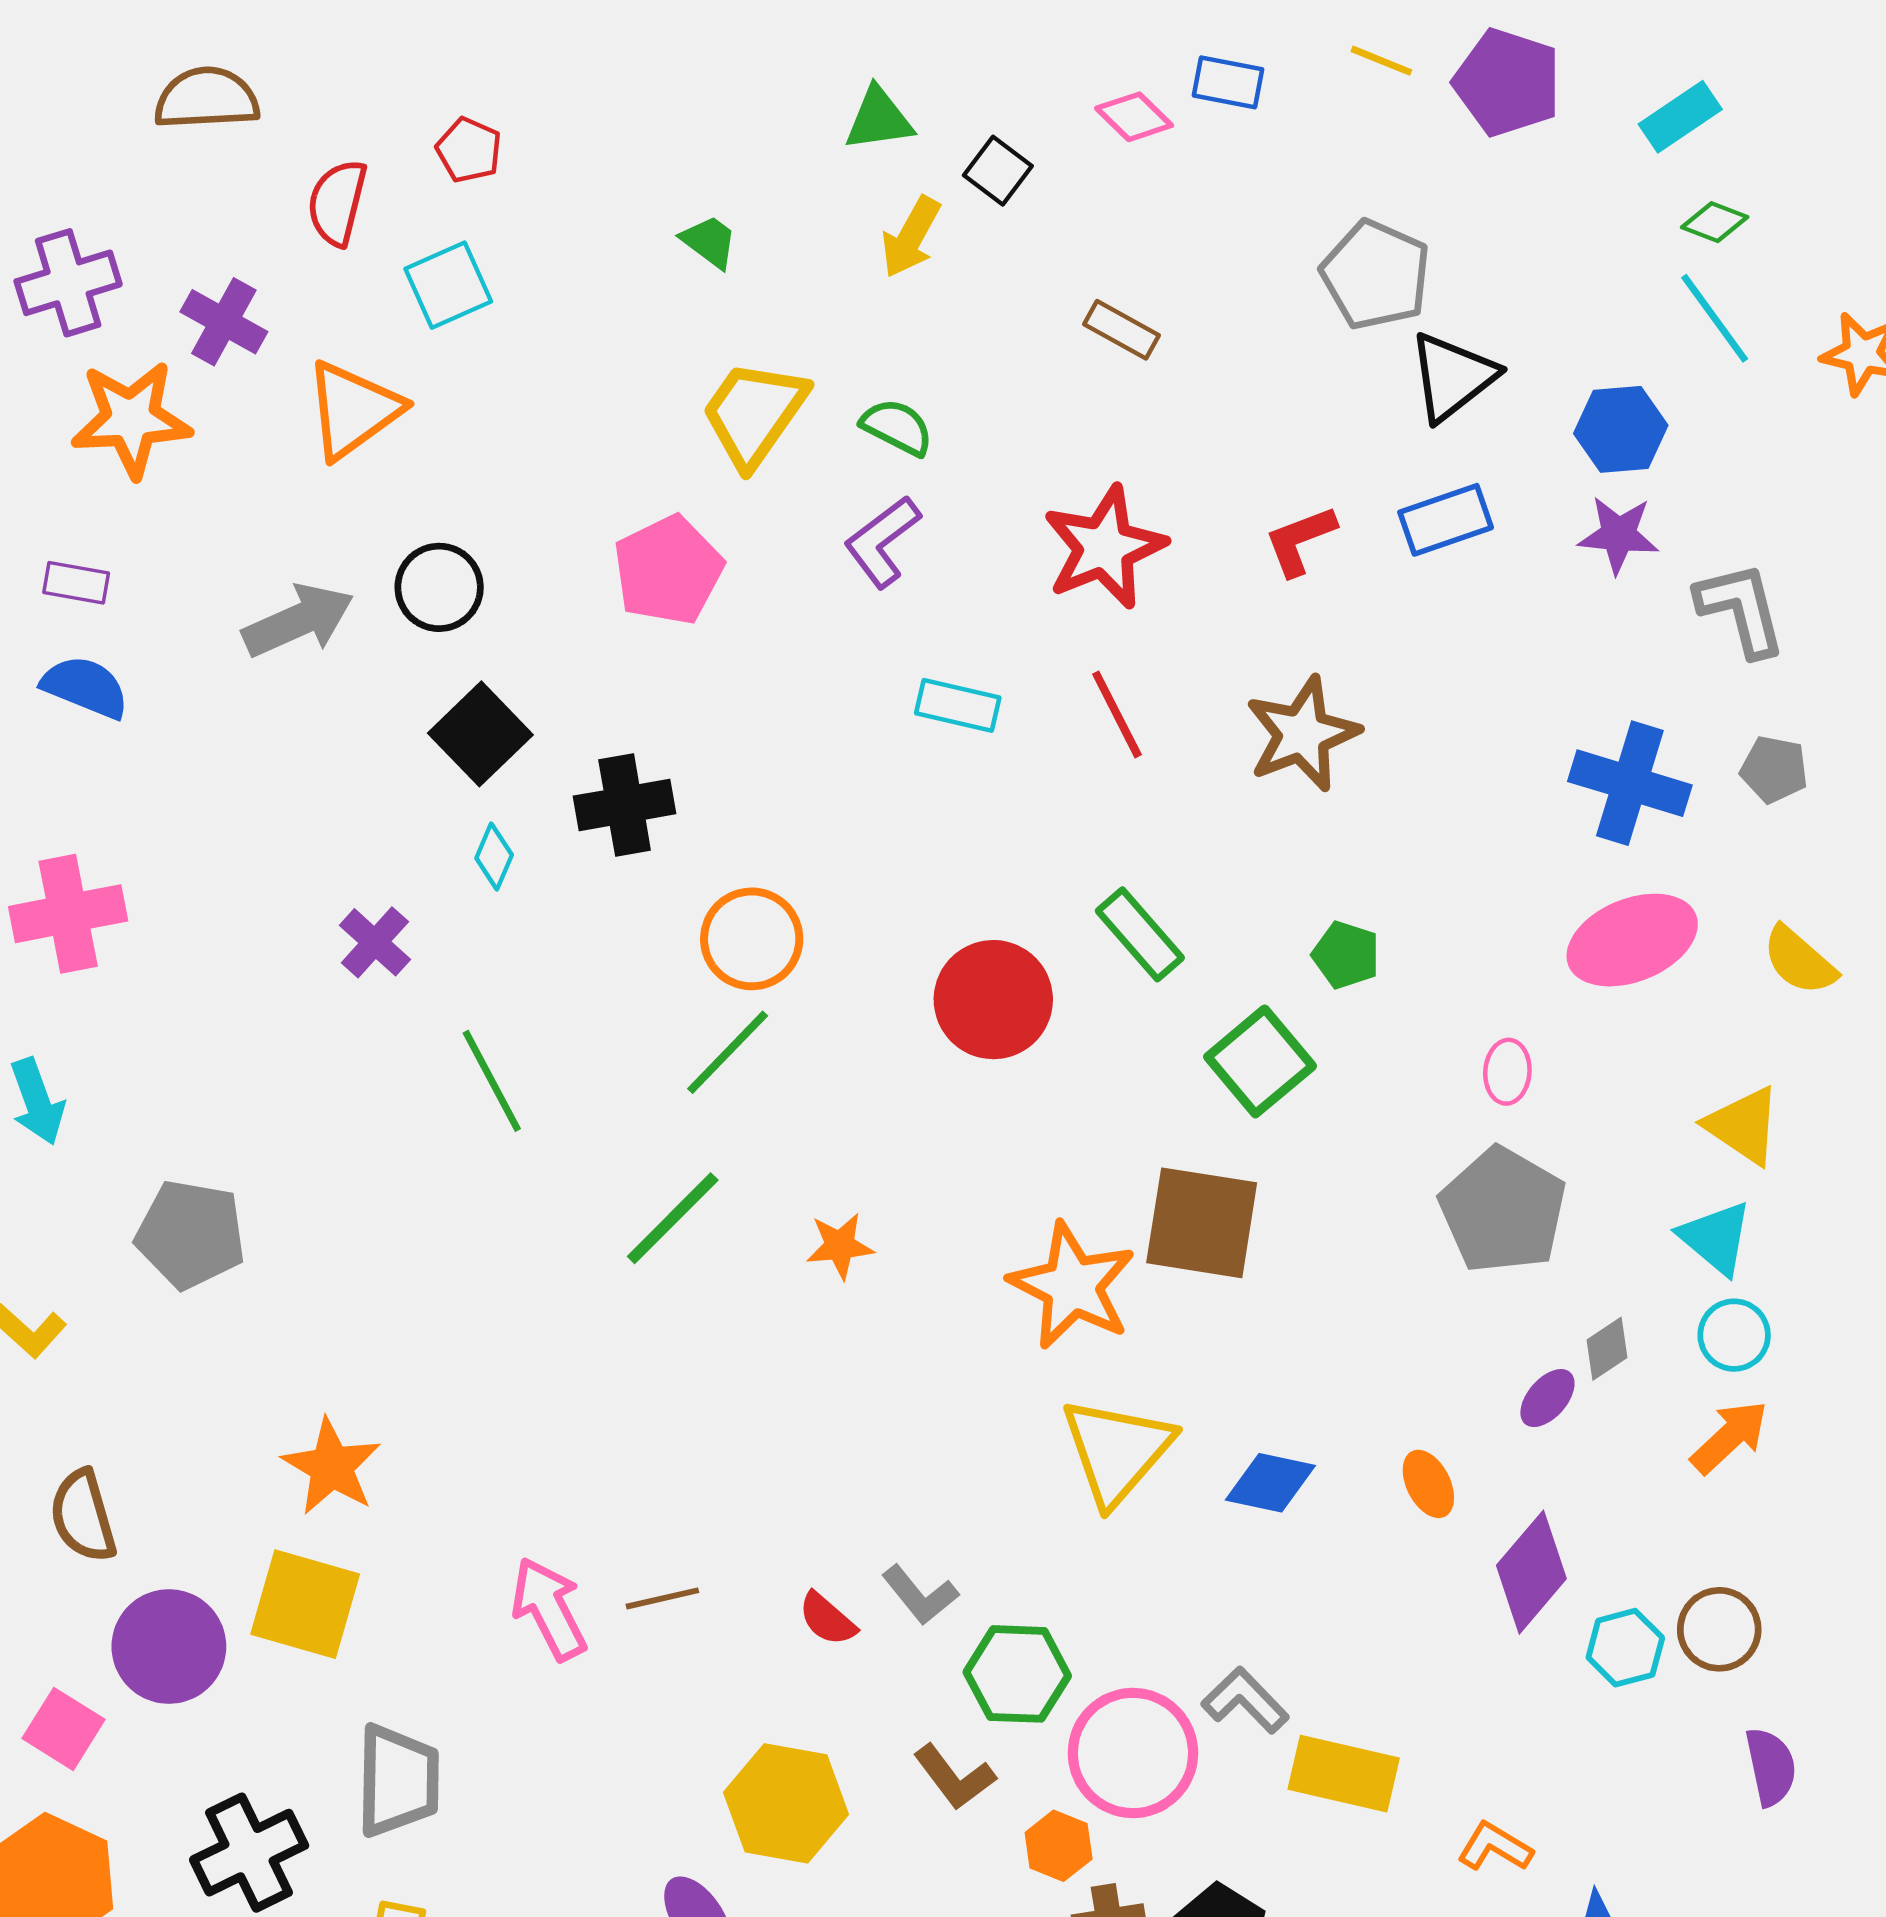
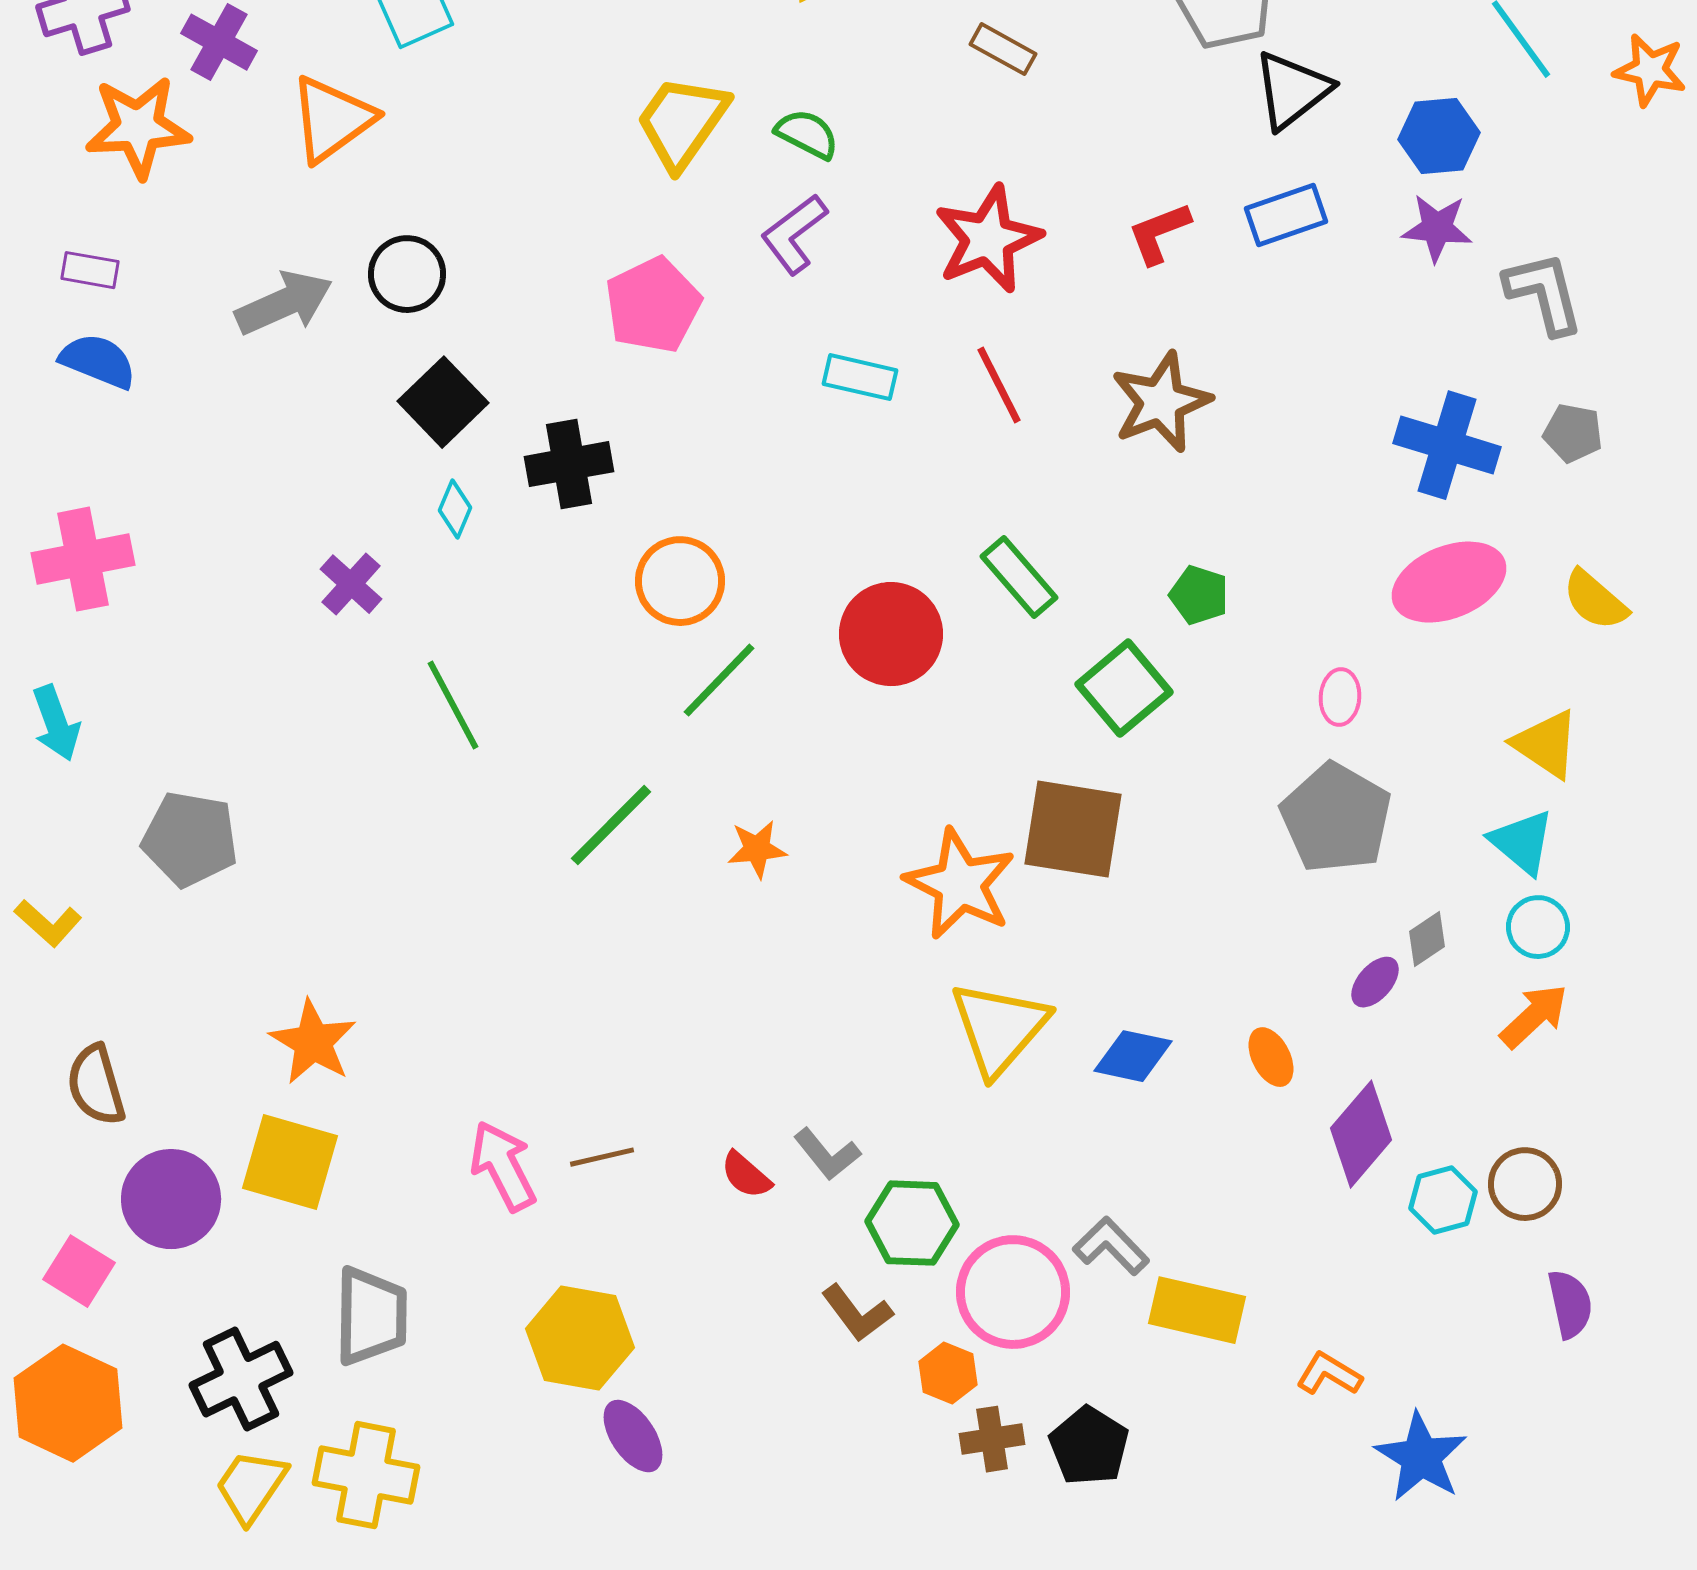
pink pentagon: (668, 570) -> (653, 305), moved
green line: (728, 1052) -> (719, 680), moved
yellow hexagon: (786, 1803) -> (580, 1338), moved

